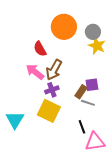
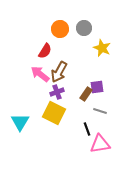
orange circle: (64, 27) -> (60, 29), moved, size x0.7
gray circle: (93, 32) -> (84, 28), moved
red semicircle: (40, 49) -> (45, 51), turned -119
gray line: (88, 103) -> (100, 111), moved

